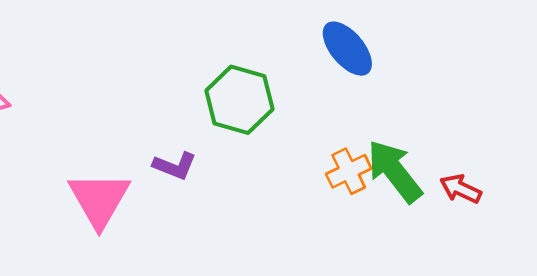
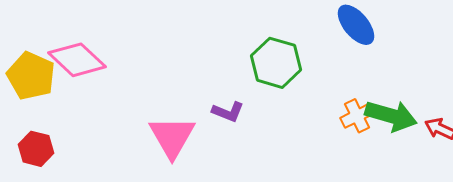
green arrow: (395, 171) -> (391, 116), turned 144

